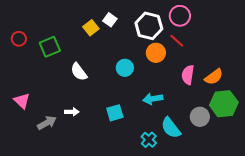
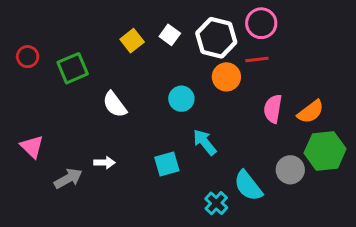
white square: (110, 20) -> (170, 35), moved
red line: (177, 41) -> (257, 59), turned -49
cyan arrow: (153, 99) -> (205, 142), moved, turned 60

